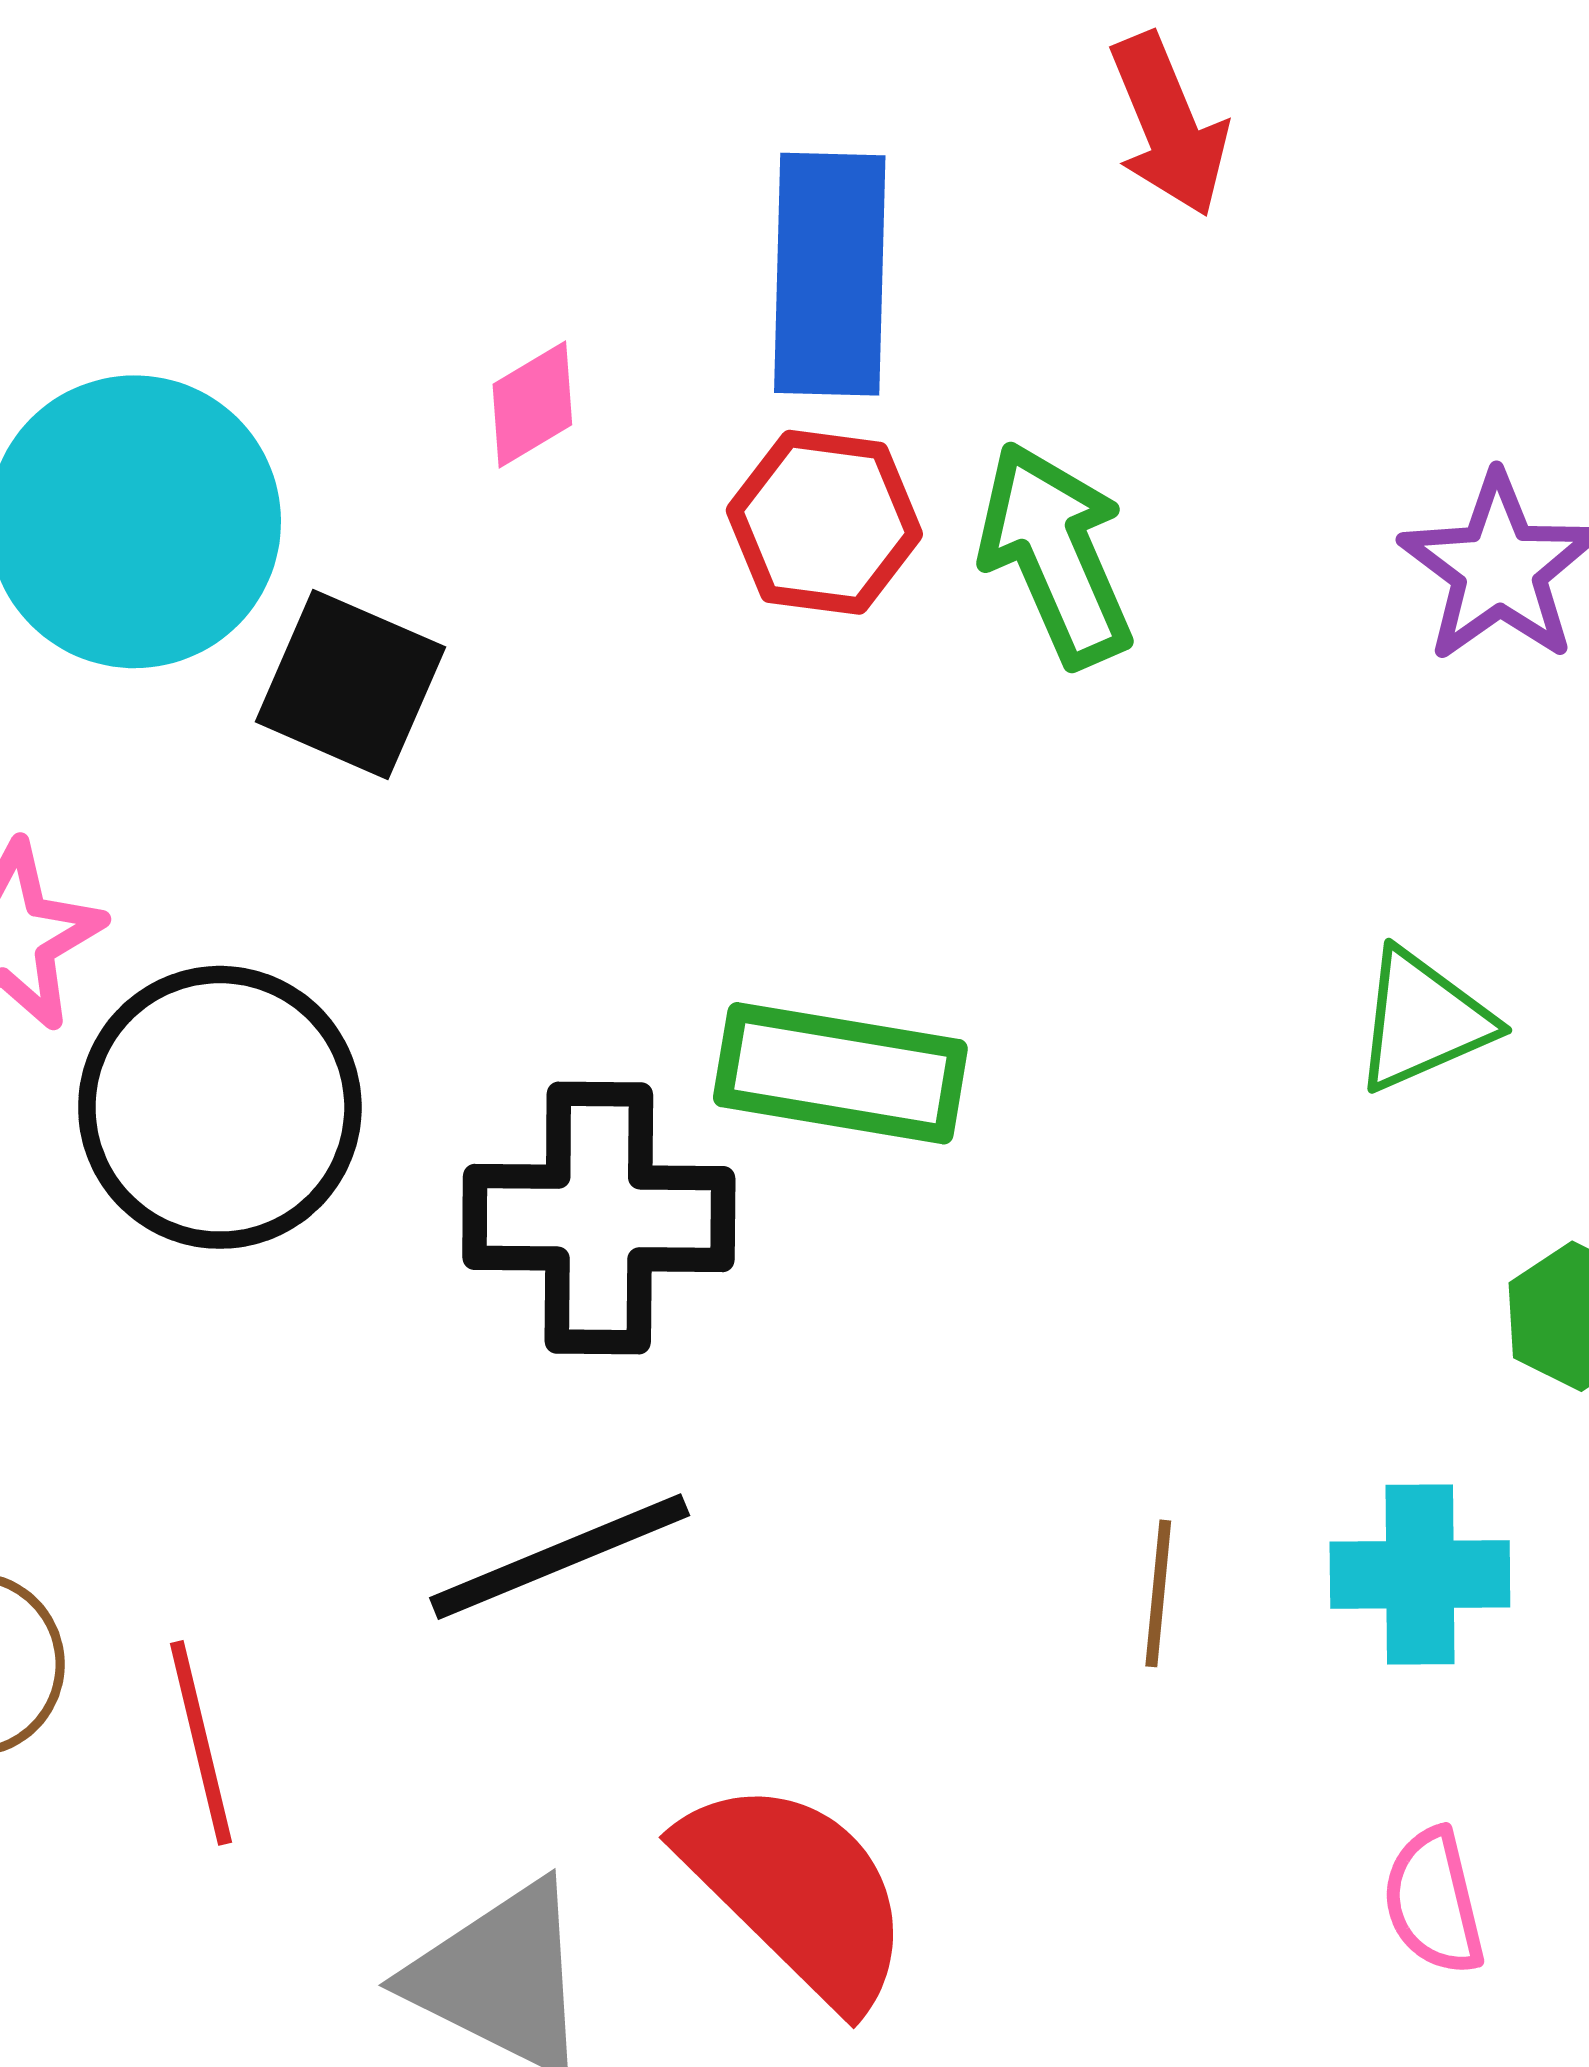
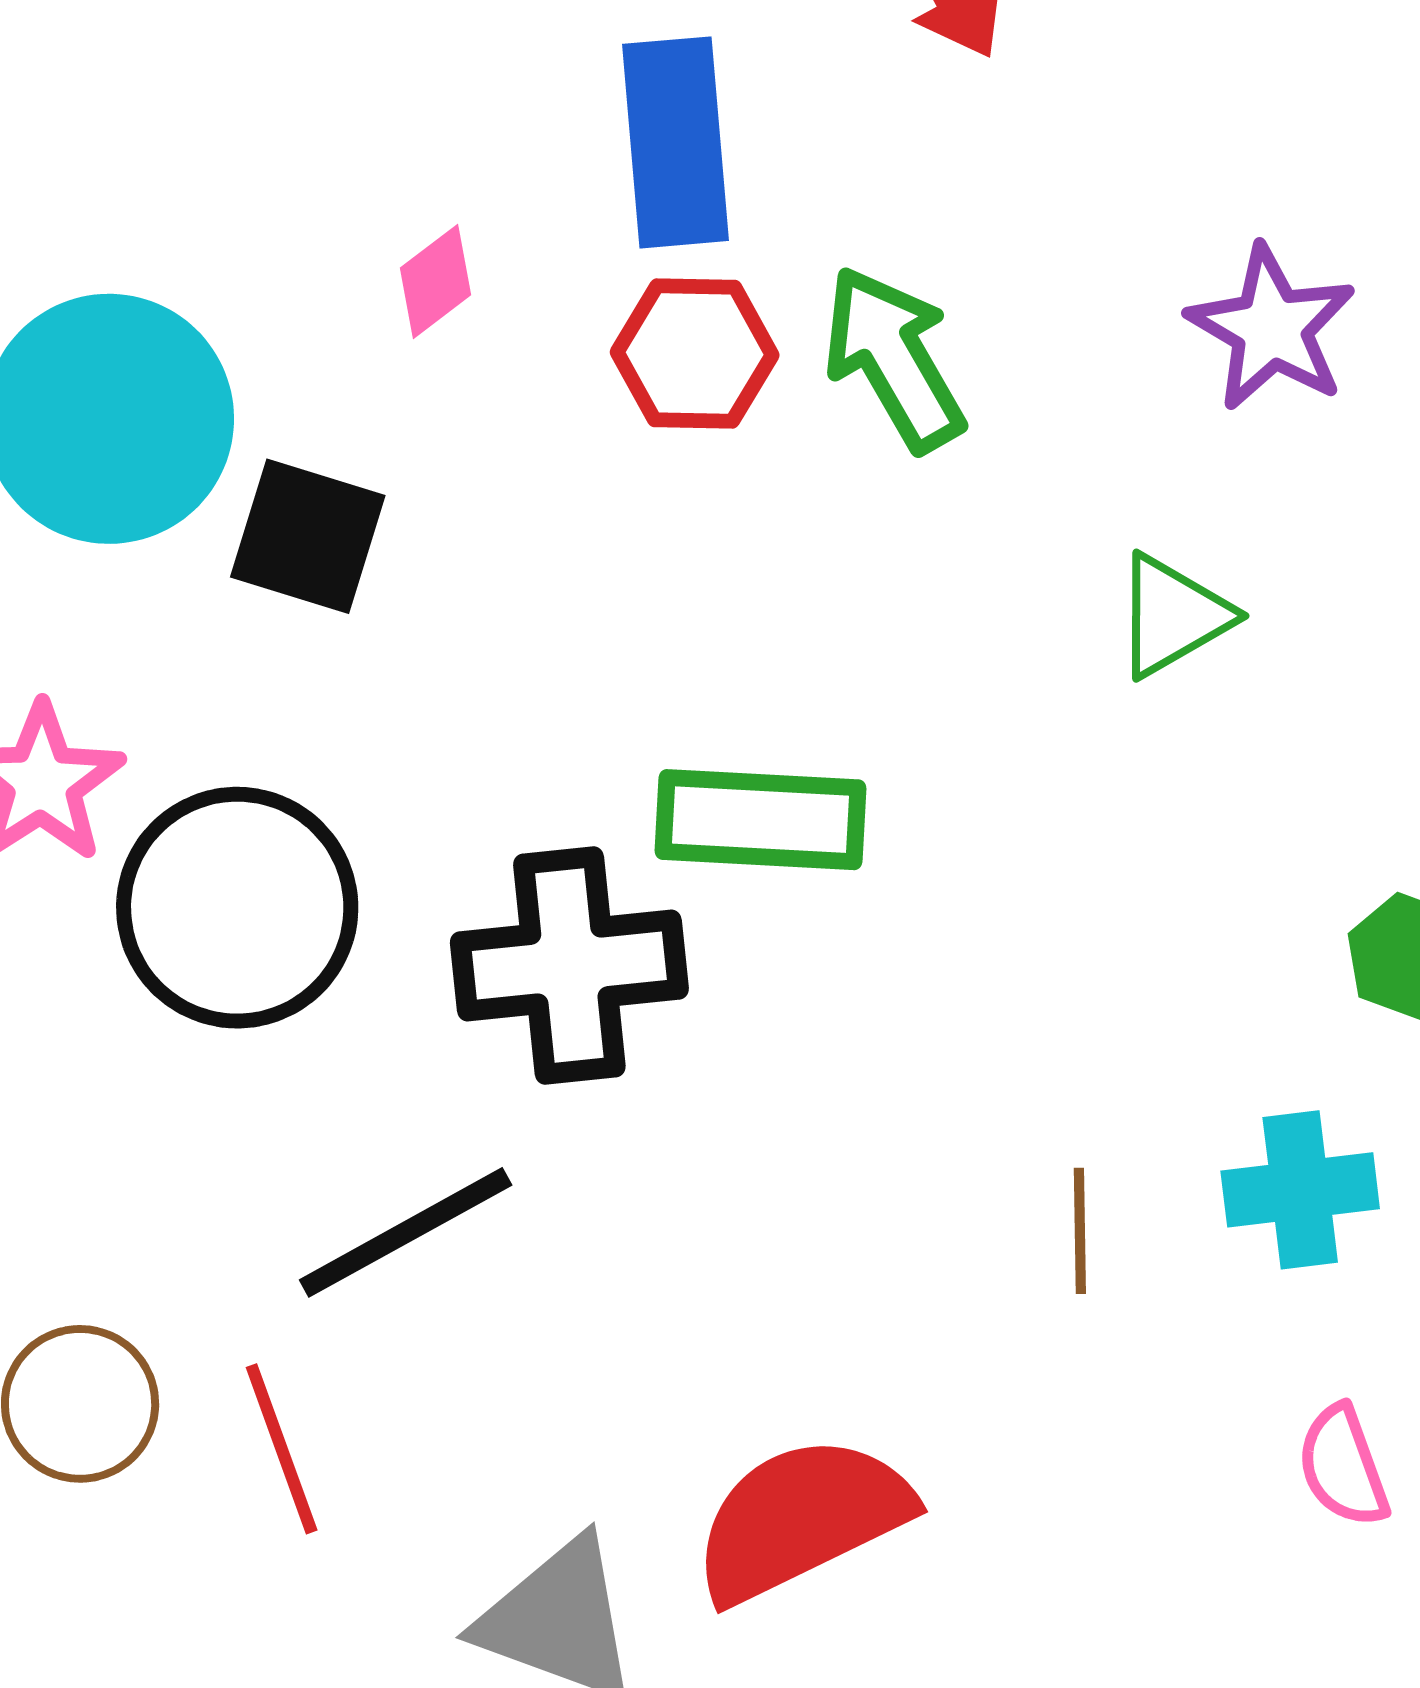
green triangle: (1423, 1021) -> (1173, 616), moved
black line: (560, 1557) -> (406, 1232), moved
red semicircle: (797, 1892) -> (801, 1519), turned -64

